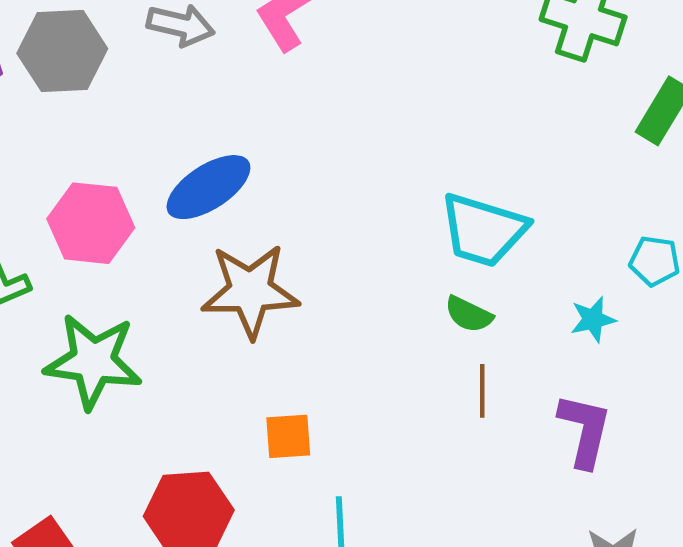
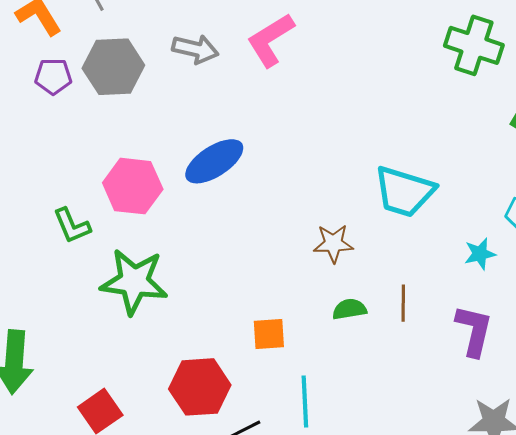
brown star: (250, 291) -> (333, 243), moved, size x0.6
green semicircle: (469, 314) -> (349, 309), moved, turned 144

